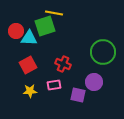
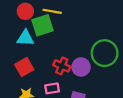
red circle: (16, 31) -> (25, 11), moved
purple circle: (94, 82) -> (81, 67), moved

